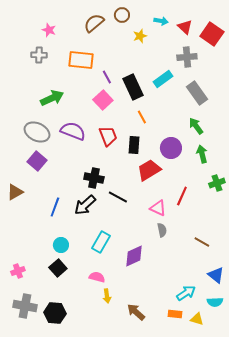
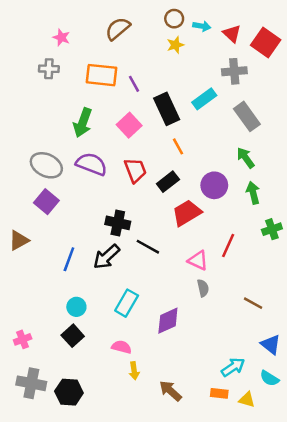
brown circle: (122, 15) -> (174, 19), moved
purple line: (107, 77) -> (134, 84), moved
green arrow: (52, 98) -> (83, 123), moved, turned 135
black rectangle: (134, 145) -> (168, 182), turned 48
cyan semicircle: (215, 302) -> (269, 378), turned 35

